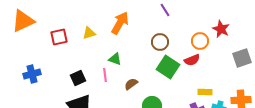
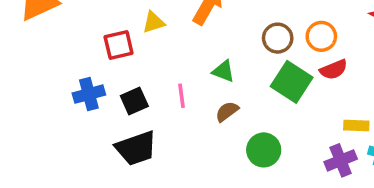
red square: (59, 37) -> (119, 45), moved
orange circle: (200, 41) -> (321, 36), moved
green triangle: (115, 59) -> (223, 71), moved
blue cross: (32, 74) -> (89, 94), moved

